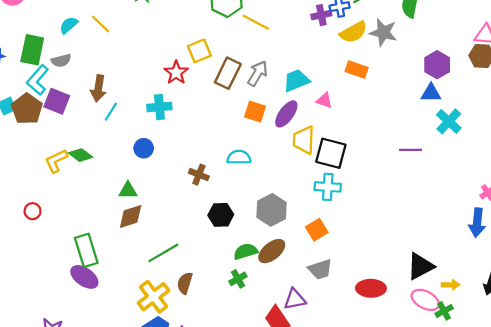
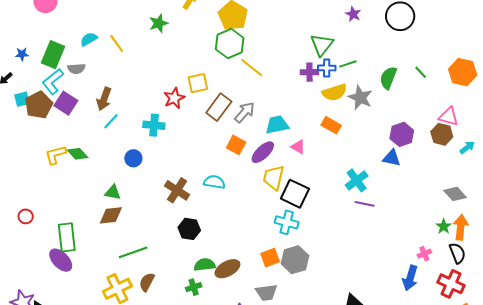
cyan cross: (449, 121) -> (357, 180), moved
brown cross: (199, 175) -> (177, 190), size x1.4
gray hexagon: (272, 210) -> (295, 260), moved
red circle: (33, 211) -> (26, 216), moved

